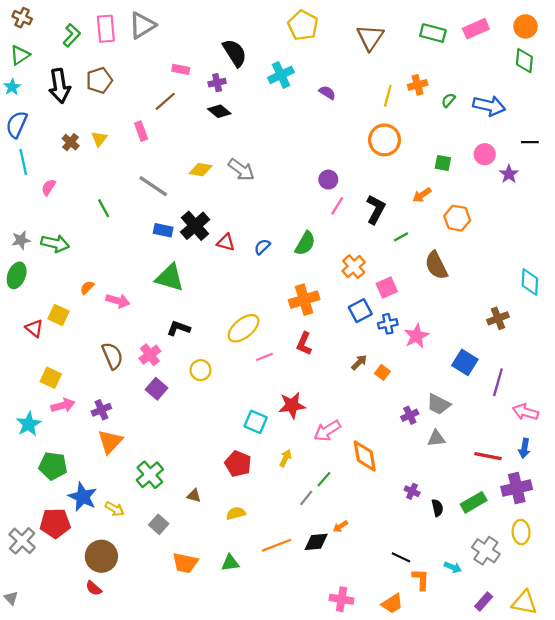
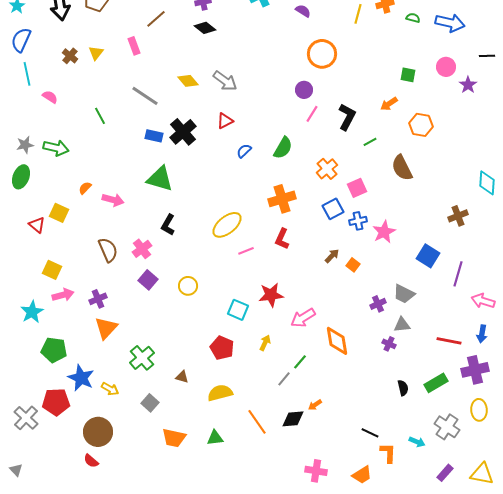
green semicircle: (448, 100) -> (413, 18), turned 64
orange circle: (384, 140) -> (322, 54), moved
yellow diamond: (201, 170) -> (188, 81), turned 40
pink semicircle: (49, 187) -> (50, 97), turned 91
red triangle: (226, 242) -> (225, 121), moved, turned -42
black L-shape: (179, 328) -> (168, 225), turned -80
yellow circle: (201, 370) -> (188, 286), moved
purple cross: (412, 491) -> (389, 344), moved
yellow semicircle: (236, 513) -> (220, 393), size x1.4
orange line: (277, 545) -> (257, 422), turned 76

